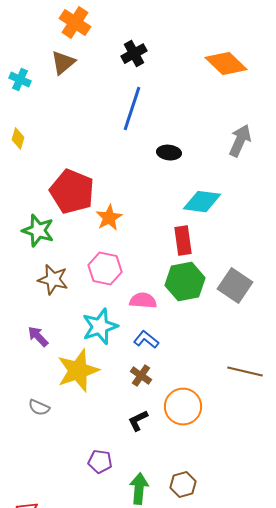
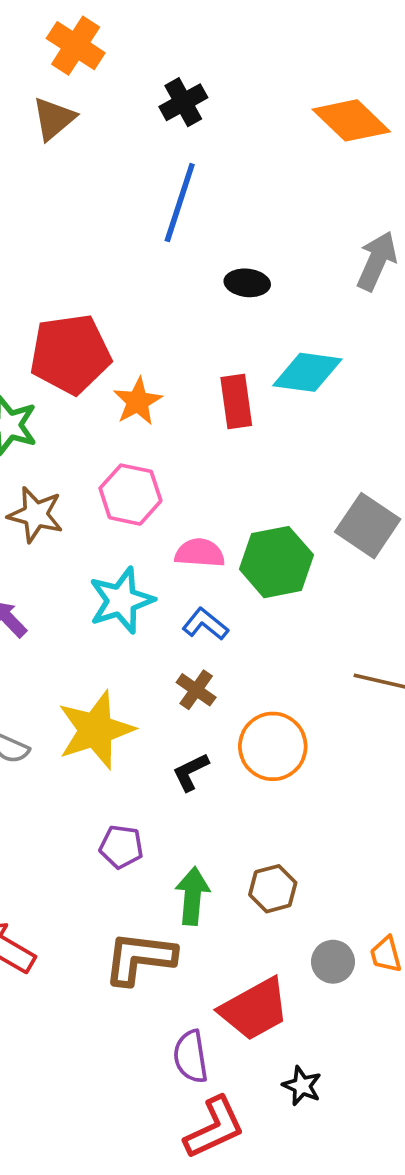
red pentagon: (72, 192) -> (70, 354), turned -30
red rectangle: (183, 241) -> (236, 401), moved
green hexagon: (185, 282) -> (276, 562), moved
yellow star: (78, 371) -> (96, 730), moved

